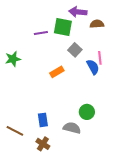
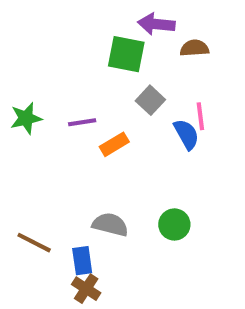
purple line: (41, 33) -> (82, 122), moved
blue rectangle: (43, 120) -> (82, 261), moved
gray semicircle: (72, 128) -> (110, 224), moved
brown line: (15, 131) -> (34, 243), moved

